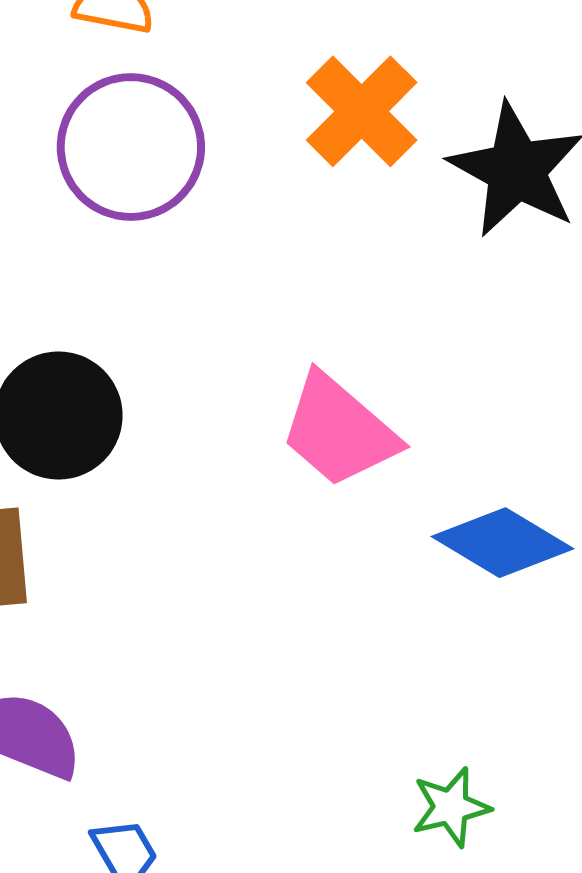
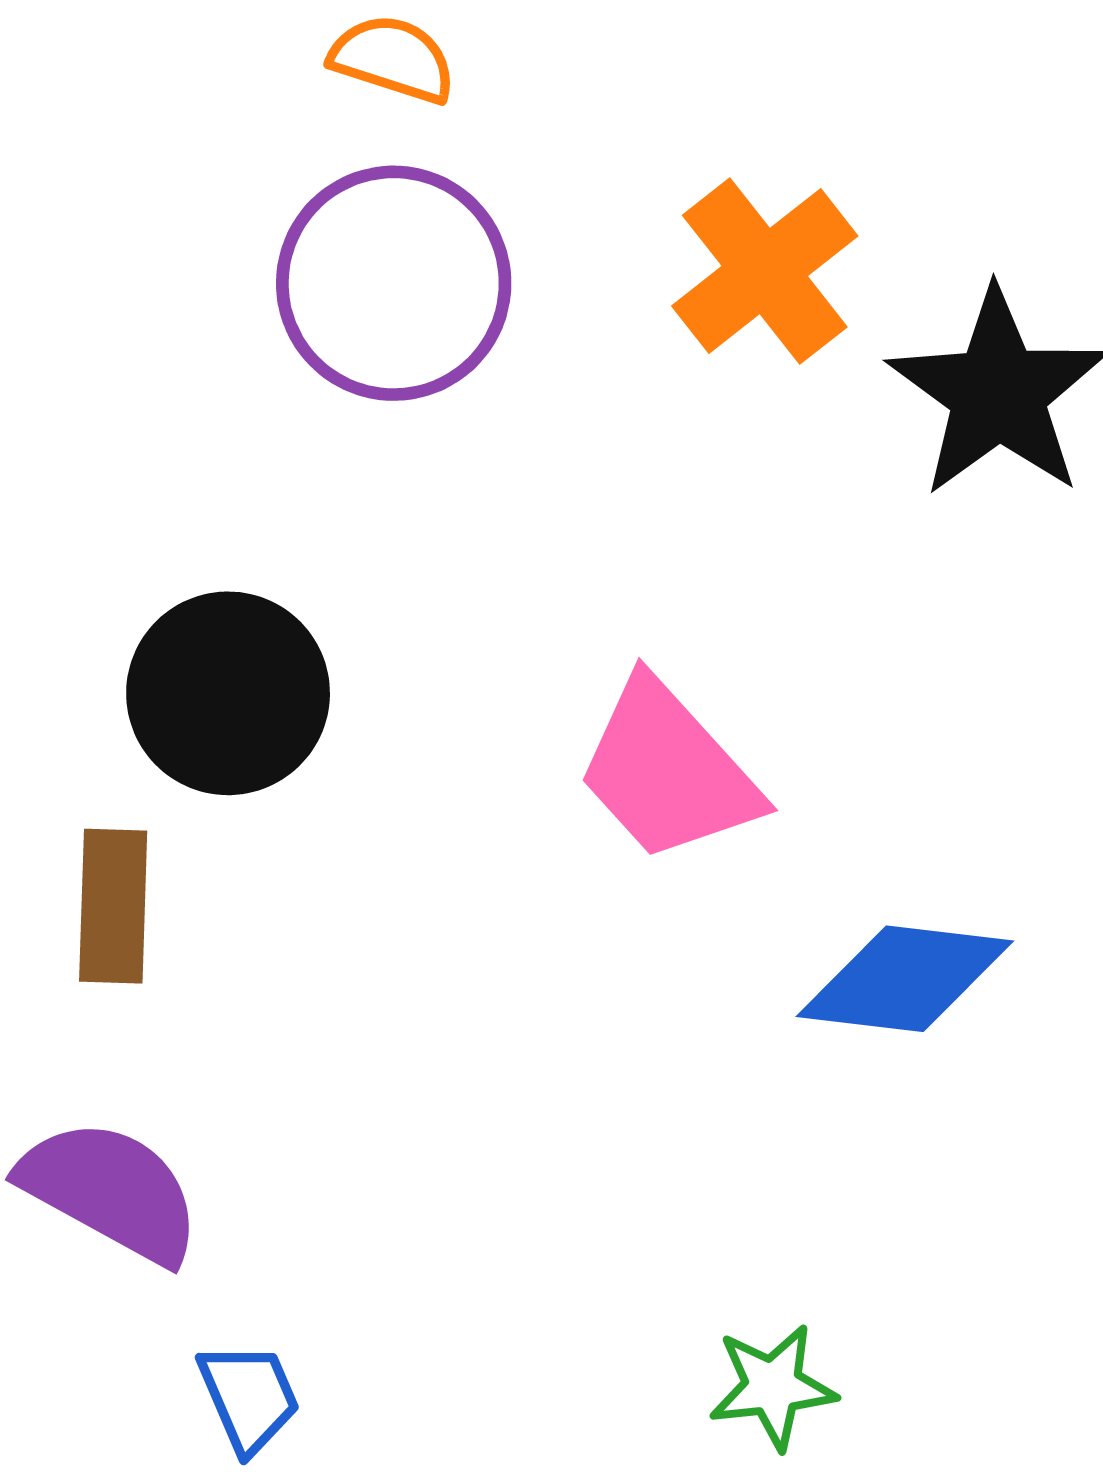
blue diamond: (503, 543) -> (905, 979), turned -31

